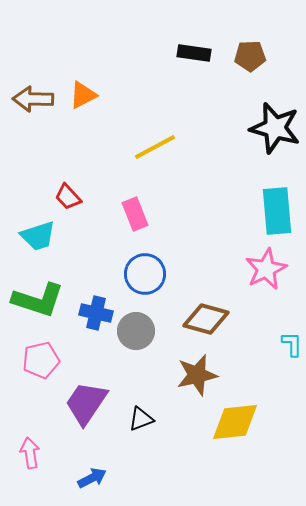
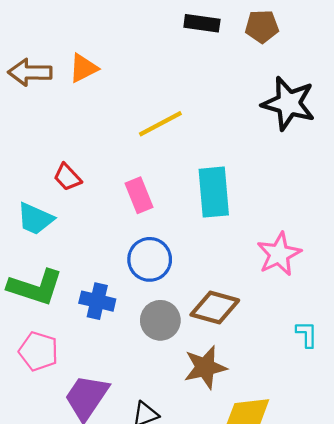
cyan rectangle: (277, 211) -> (214, 192), moved
cyan trapezoid: (38, 236) -> (35, 219), turned 42
gray circle: (136, 331) -> (160, 320), moved
pink pentagon: (41, 360) -> (39, 351), turned 30

